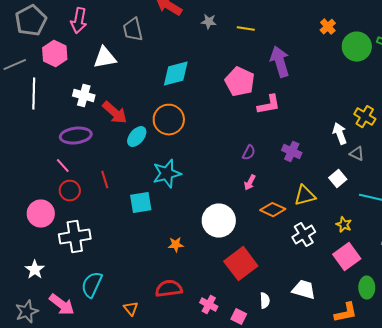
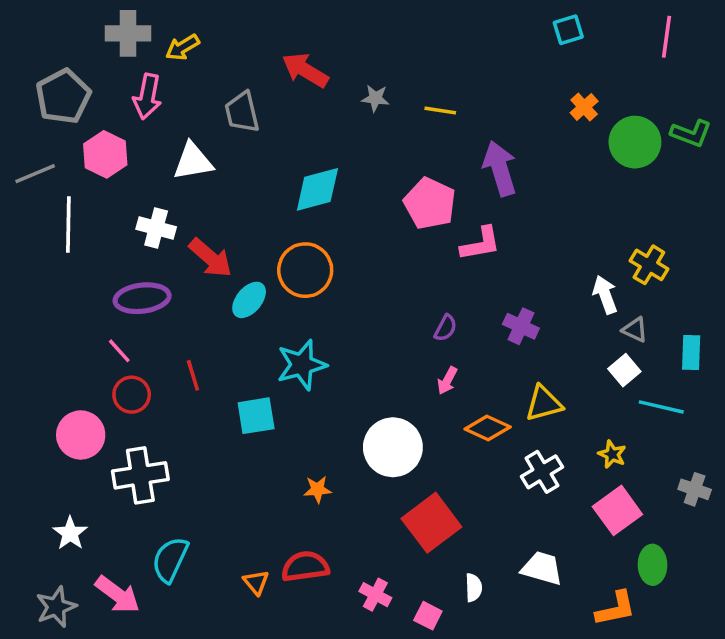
white square: (338, 179) -> (624, 370), moved
orange triangle: (131, 309) -> (256, 582), moved

